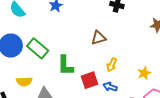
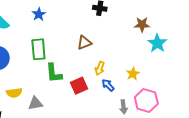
green rectangle: (38, 48) -> (38, 49), moved, turned 50
blue arrow: (110, 87) -> (108, 85), moved, turned 32

